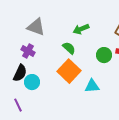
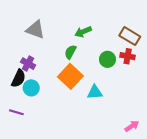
green semicircle: (69, 48) -> (70, 52), turned -104
purple cross: (28, 51) -> (28, 64), moved
purple line: (18, 105) -> (16, 112), turned -48

